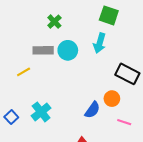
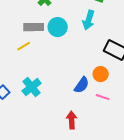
yellow line: (24, 72) -> (24, 46), moved
pink line: (124, 122) -> (103, 97), moved

